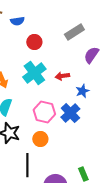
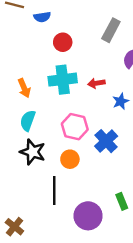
gray rectangle: (74, 32) -> (111, 30), turned -30
cyan cross: (34, 73) -> (63, 80), turned 30
blue cross: (70, 113) -> (106, 141), moved

